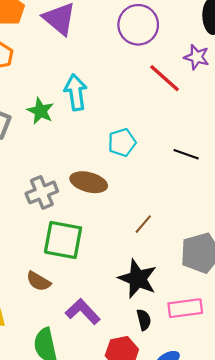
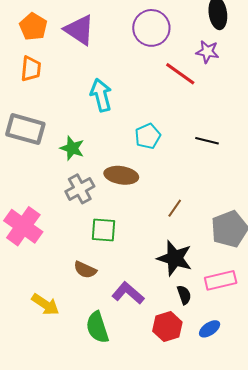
green star: (40, 111) -> (72, 148), moved
green square: (63, 240) -> (103, 230), size x0.7

